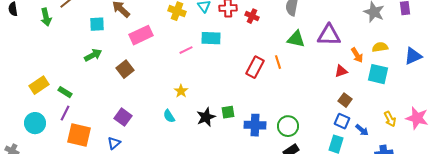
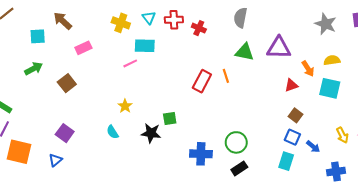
pink rectangle: (141, 35) -> (83, 48), size x0.7
cyan rectangle: (211, 38) -> (145, 46), moved
green square: (228, 112) -> (170, 119), moved
black star: (206, 117) -> (151, 133), turned 30
blue cross: (255, 125) -> (201, 154), moved

